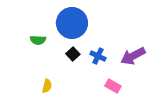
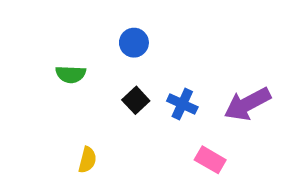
blue circle: (72, 23) -> (134, 43), size x0.5

